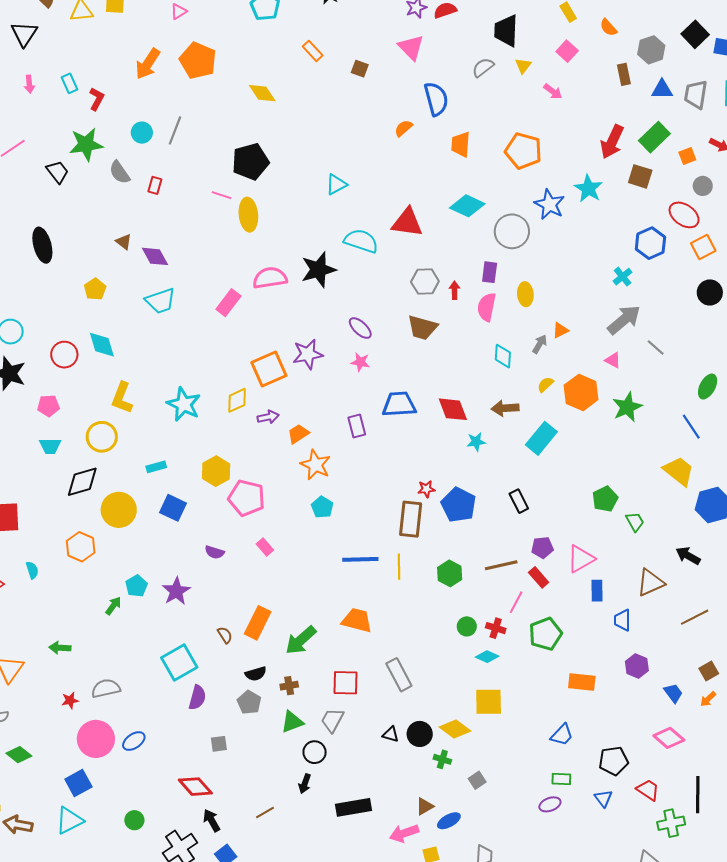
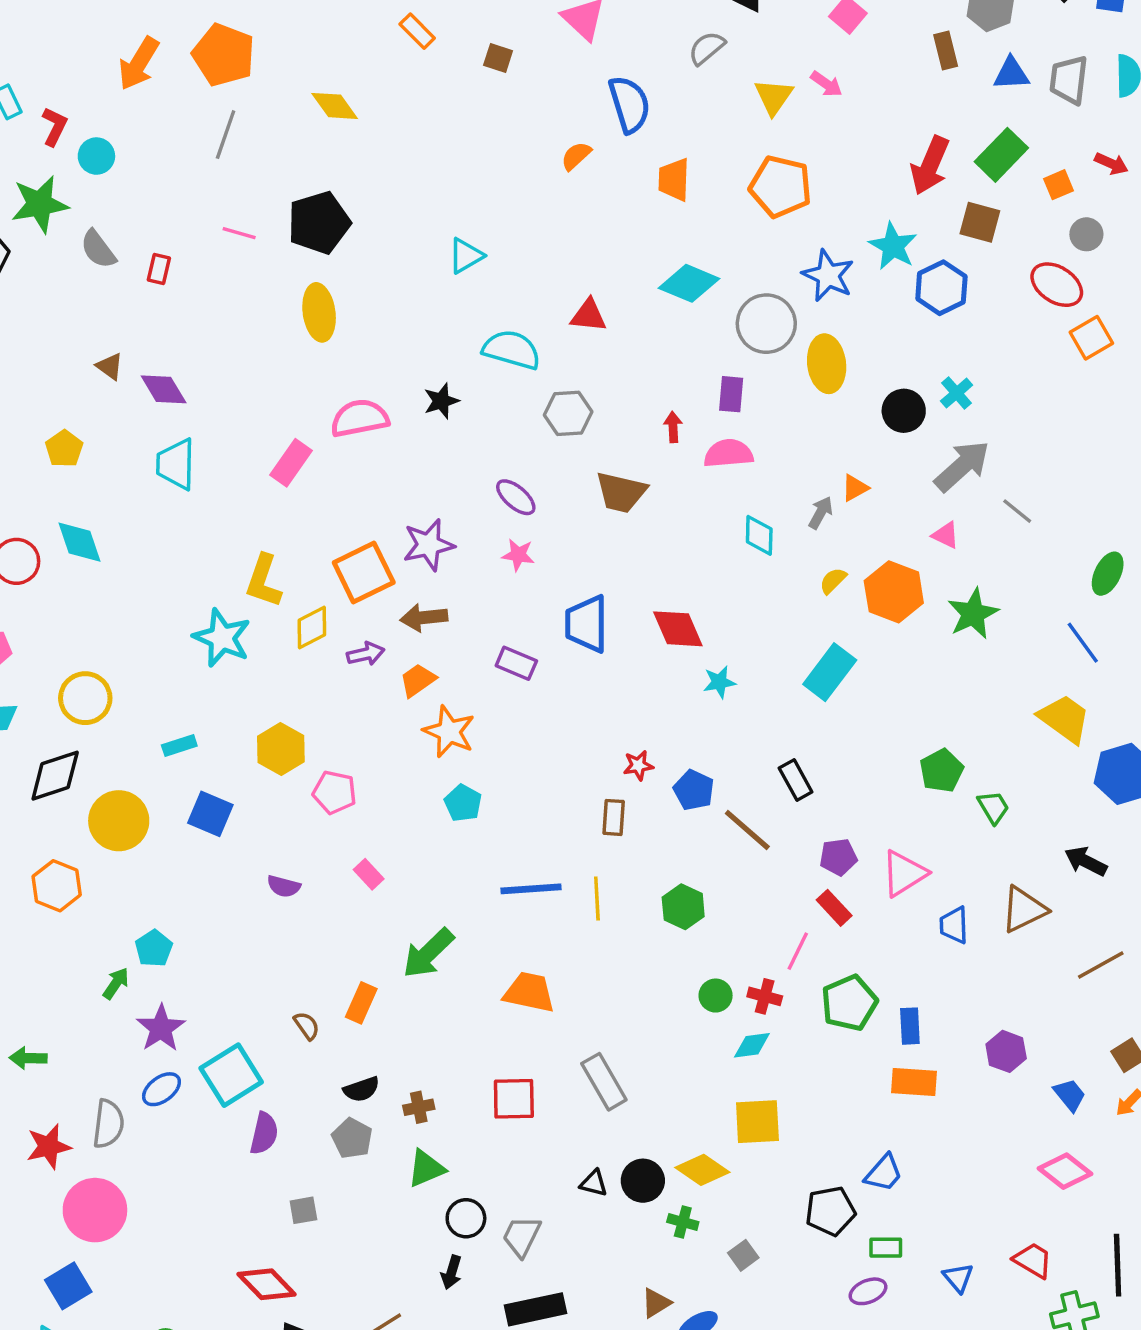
yellow triangle: (523, 66) -> (774, 97), moved, size x1.4
gray line: (175, 130) -> (226, 135), moved
cyan circle: (142, 133) -> (96, 156), moved
pink line: (221, 195) -> (239, 233), moved
red triangle: (407, 222) -> (588, 315), size x0.7
blue hexagon: (650, 243) -> (941, 288), moved
black star: (318, 270) -> (441, 401), size x0.6
gray hexagon: (425, 282) -> (568, 413), moved
black circle: (710, 292) -> (904, 411), moved
yellow ellipse: (525, 294) -> (827, 364), moved, size x1.4
cyan trapezoid: (160, 301) -> (176, 464), turned 112
pink semicircle: (487, 307) -> (728, 453), turned 76
yellow L-shape: (122, 398) -> (264, 581), moved
blue trapezoid: (399, 404) -> (586, 624), turned -84
brown arrow: (505, 408) -> (424, 618), moved
purple rectangle: (357, 426) -> (516, 663), turned -50
pink pentagon: (247, 498) -> (334, 792), size x0.7
blue pentagon: (459, 505) -> (694, 790), size x0.7
brown rectangle: (411, 519) -> (614, 817), size x0.6
brown line: (501, 565) -> (747, 830), moved, turned 56
purple star: (176, 591) -> (161, 1028), moved
blue rectangle: (597, 591) -> (910, 1026), moved
blue trapezoid: (622, 620) -> (954, 925), moved
orange rectangle: (258, 623) -> (361, 1003), size x0.7
green arrow: (301, 640) -> (428, 953), moved
cyan diamond: (487, 657) -> (752, 1045), turned -30
gray semicircle: (106, 688) -> (108, 1124), turned 112
red star: (70, 700) -> (49, 1147), size x1.5
gray trapezoid: (332, 720) -> (522, 1236), moved
blue ellipse: (134, 741) -> (161, 1089), moved
black pentagon: (613, 761) -> (830, 1211), moved

